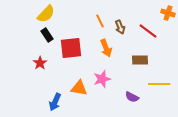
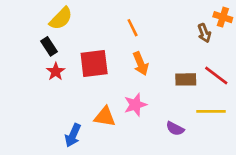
brown arrow: (120, 27) -> (204, 33), moved
red line: (148, 31) -> (216, 76), moved
black rectangle: (47, 35) -> (49, 46), moved
red star: (40, 63) -> (56, 72), moved

